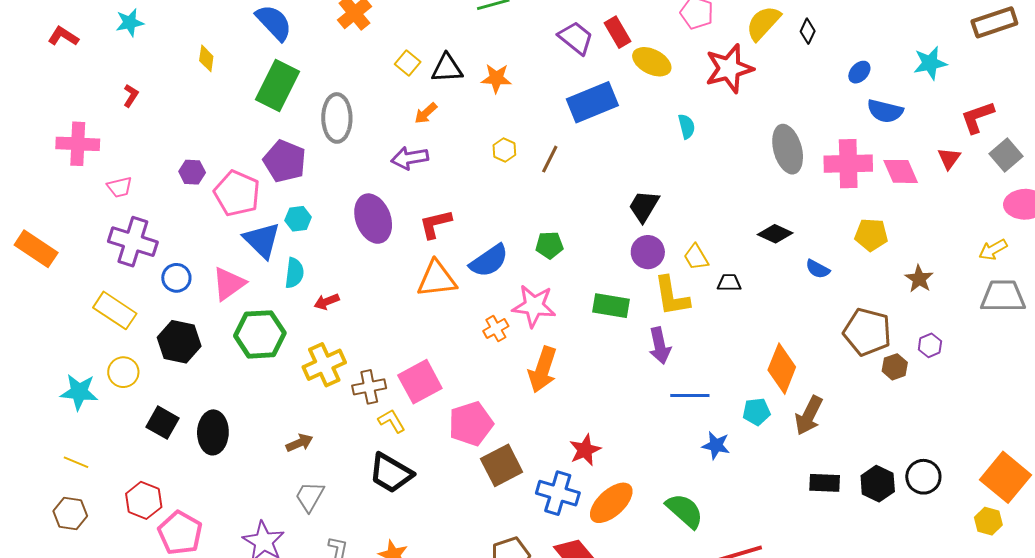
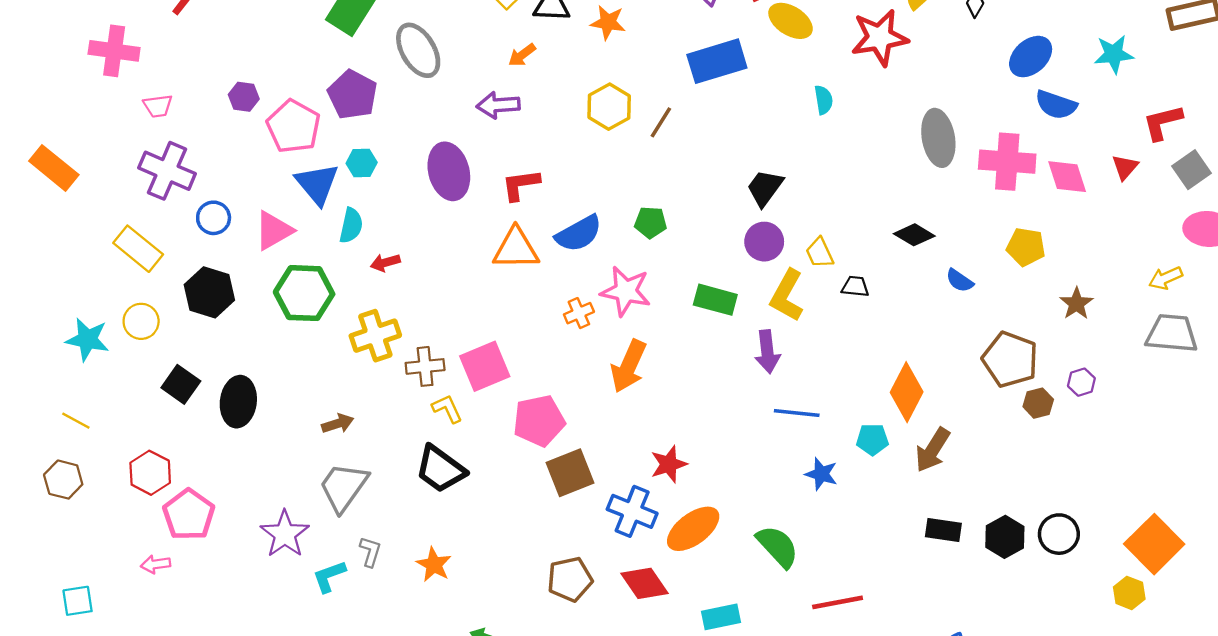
blue ellipse: (859, 72) -> (1031, 57), size x1.6
gray ellipse: (337, 118) -> (418, 50), turned -36
yellow hexagon: (504, 150) -> (609, 107), size x1.6
yellow L-shape: (672, 296) -> (787, 295), turned 33
gray trapezoid: (310, 496) -> (343, 487), size x1.4

